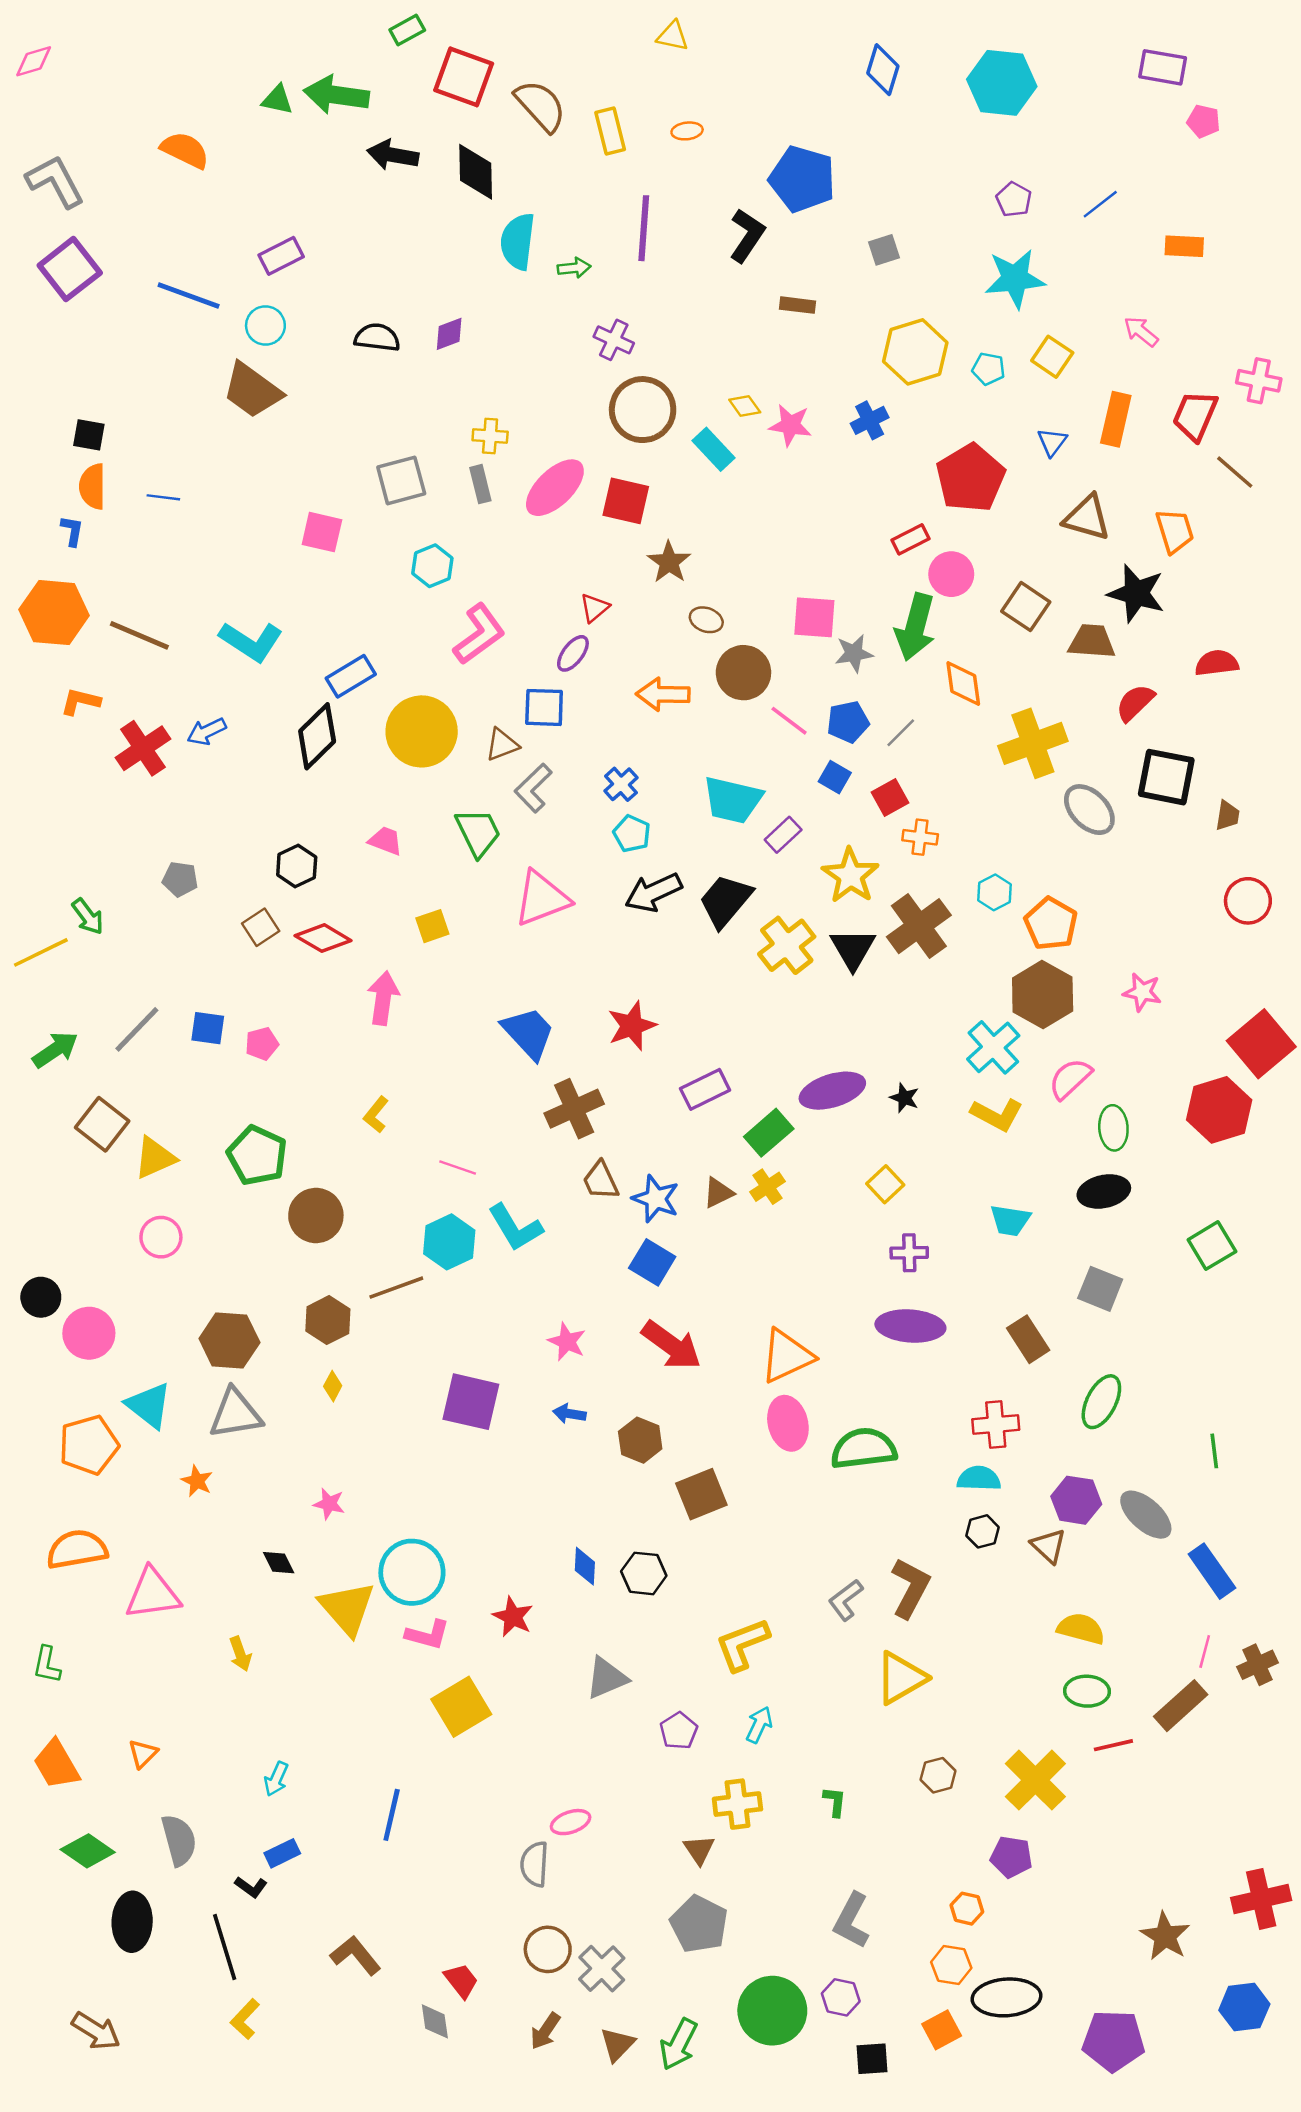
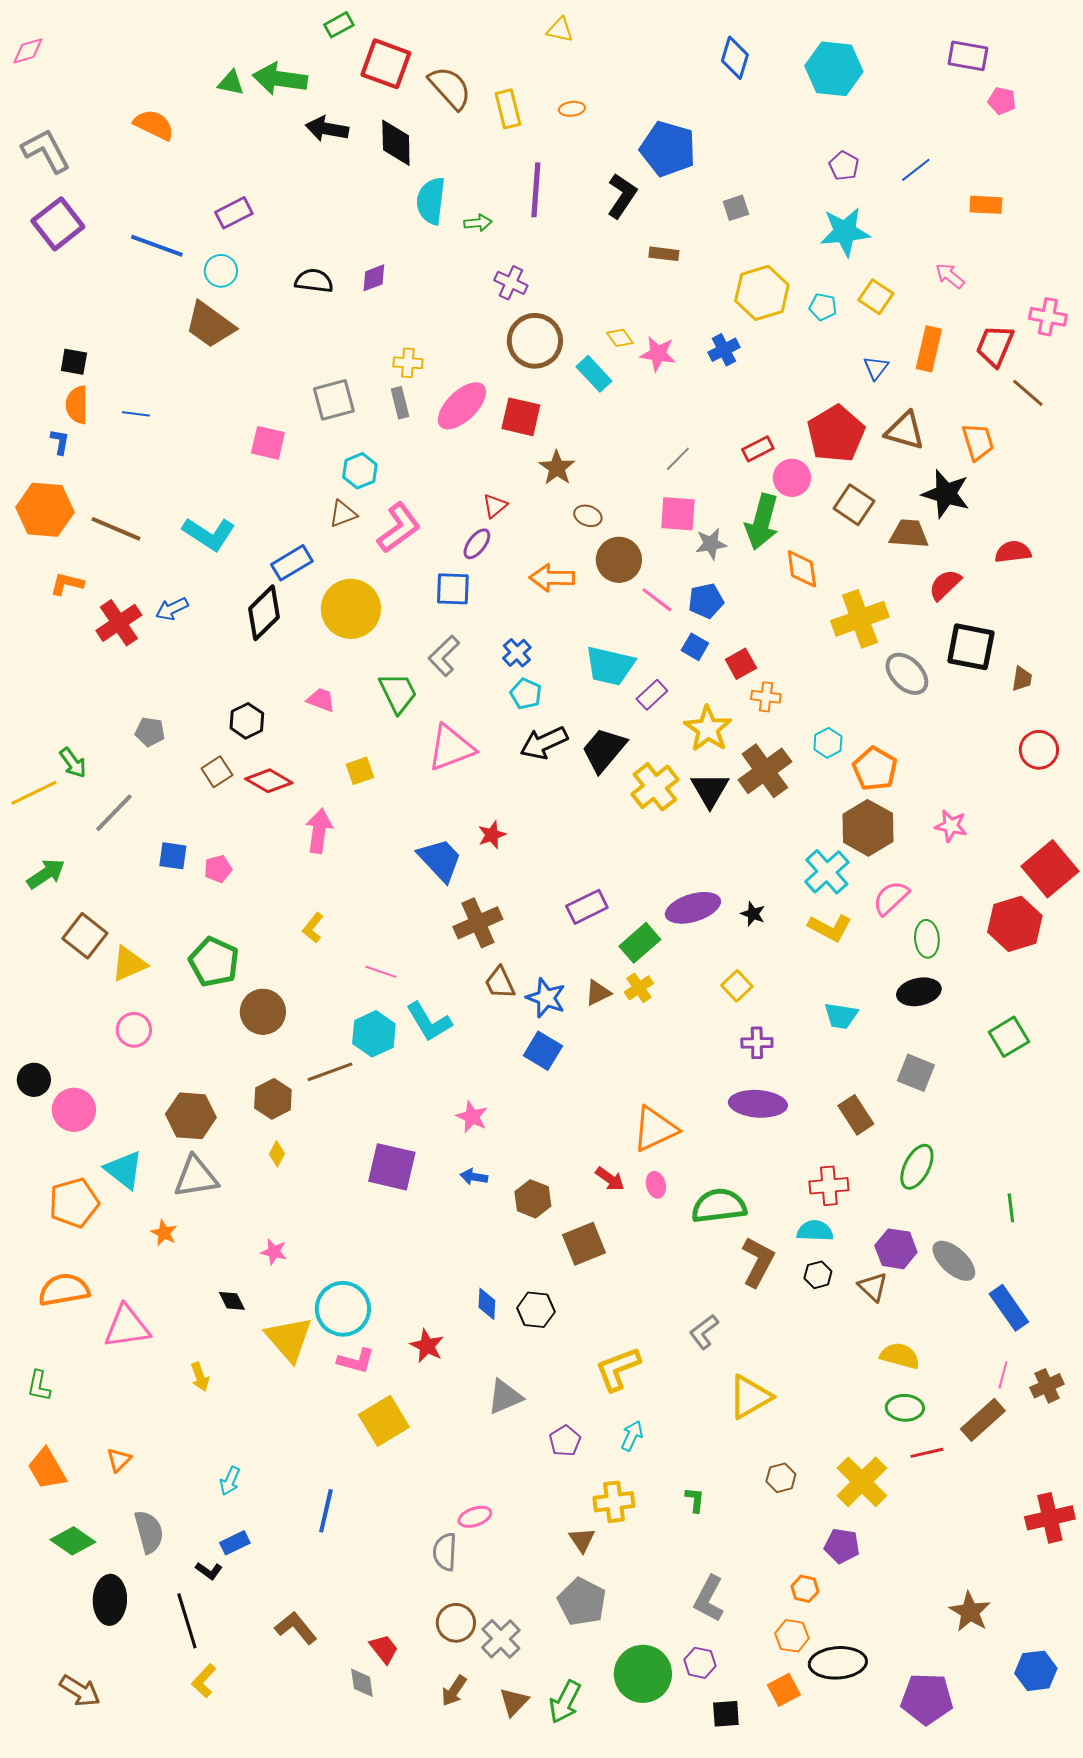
red pentagon: (970, 478) -> (836, 434), moved
gray line: (901, 733) -> (678, 459), moved
brown triangle: (502, 745) -> (343, 514), moved
red star: (632, 1026) -> (492, 835), moved, size x0.7
gray line: (137, 1029) -> (114, 813), moved
red arrow: (671, 1345) -> (610, 1179), moved, size x0.6
pink ellipse: (788, 1423) -> (656, 1185), size x0.6
brown L-shape: (910, 1588) -> (758, 1262), moved
red cross: (1261, 1899) -> (1050, 1518), moved

